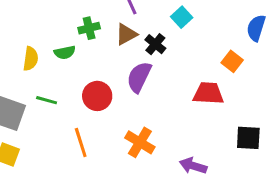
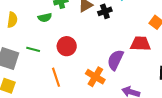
black cross: (155, 44) -> (105, 11), turned 32
yellow semicircle: (31, 59) -> (12, 20), moved
purple semicircle: (139, 77) -> (115, 60), moved

